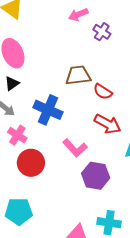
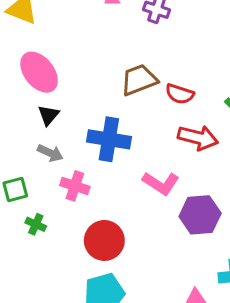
red circle: (31, 163) -> (104, 240), moved

